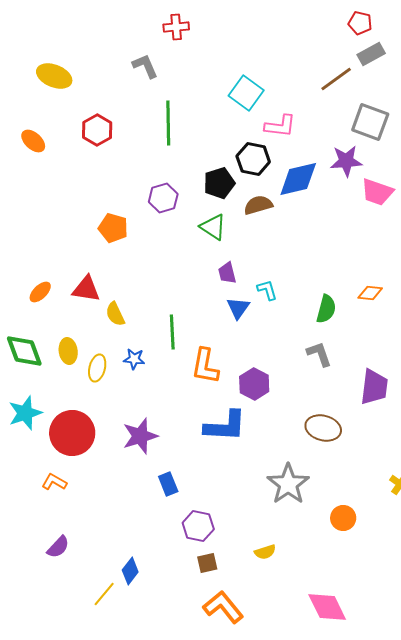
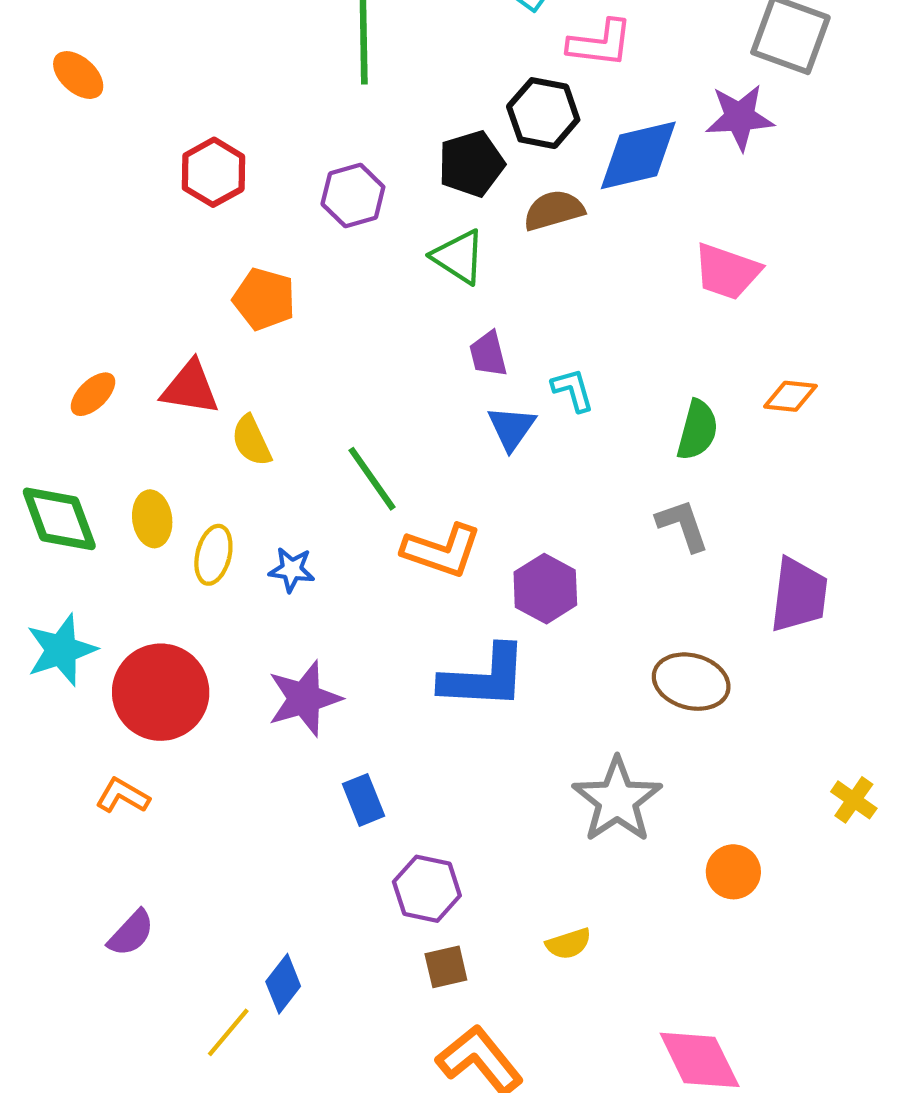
red hexagon: (97, 130) -> (213, 172), moved
pink trapezoid: (377, 192) -> (727, 272), moved
orange pentagon: (113, 228) -> (264, 299), moved
green line: (172, 332) -> (372, 479), turned -32
blue star: (134, 359) -> (292, 570), moved
orange L-shape: (205, 366) -> (442, 551), turned -81

